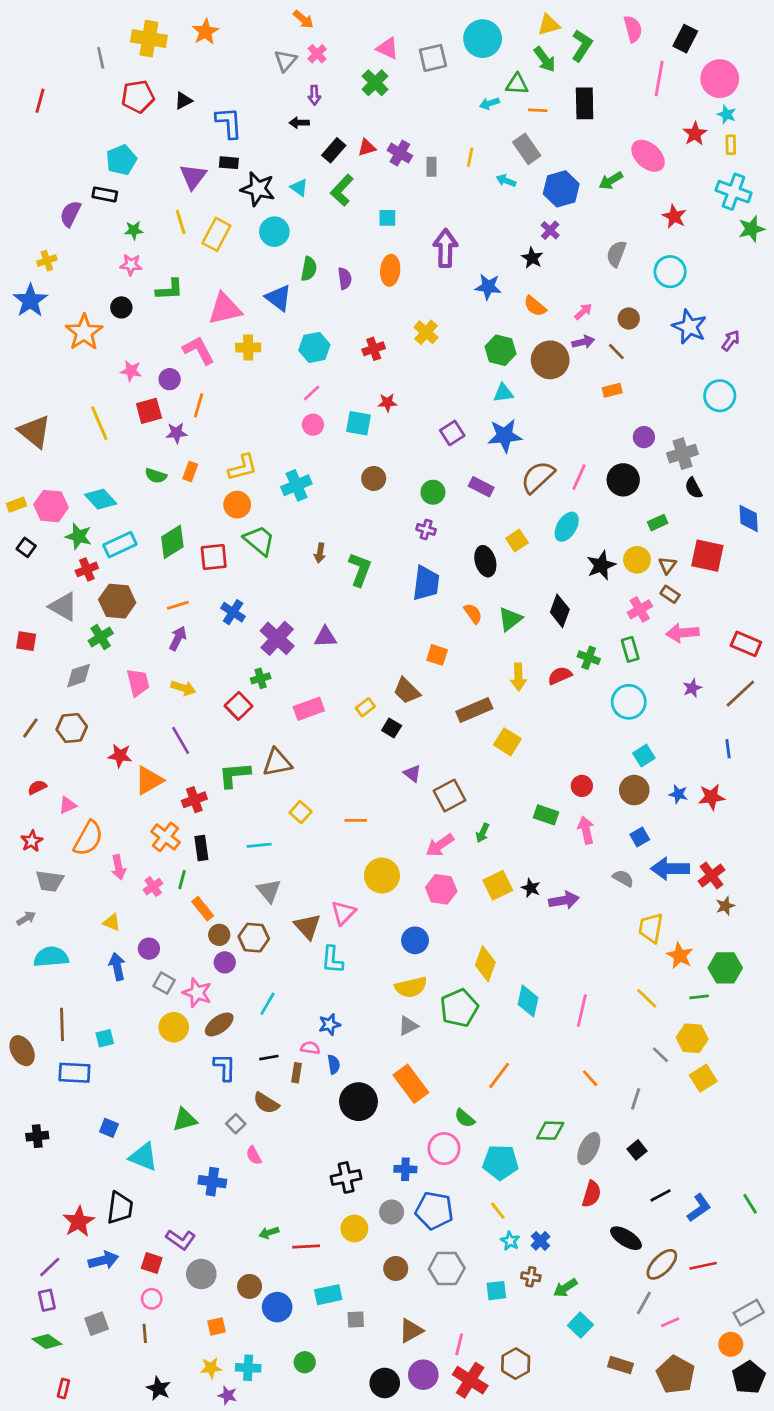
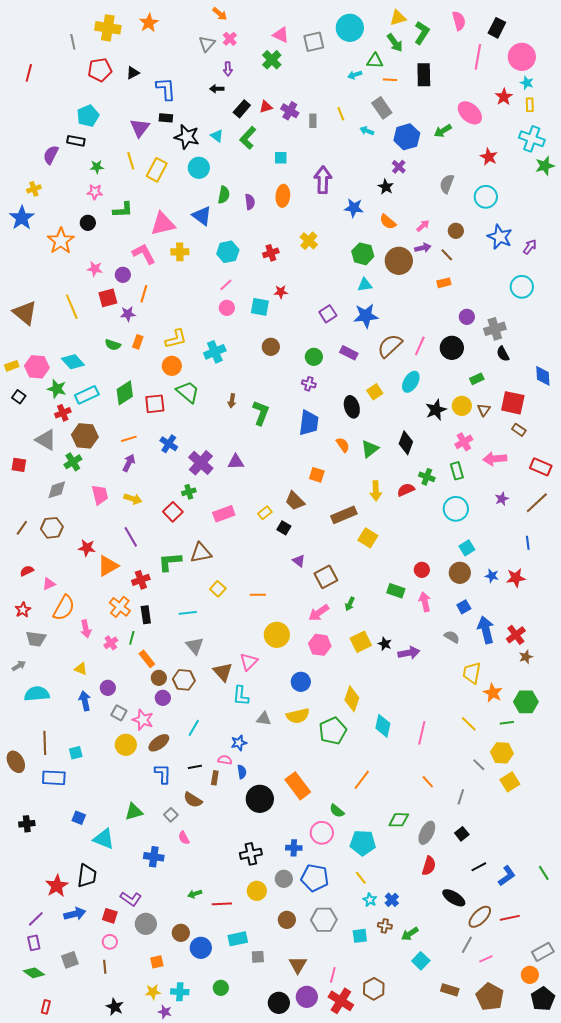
yellow line: (470, 157) -> (341, 114), turned -32
brown rectangle: (670, 594) -> (519, 430), moved
blue arrow: (670, 869) -> (486, 630), turned 76
gray triangle: (408, 1026) -> (264, 719), moved, turned 35
brown triangle: (411, 1331) -> (298, 965), turned -30

